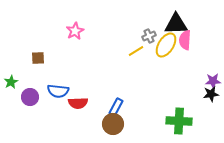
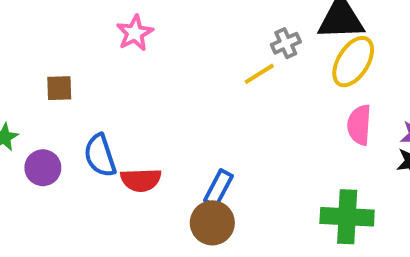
pink semicircle: (185, 40) -> (359, 125), moved
yellow ellipse: (166, 45) -> (353, 62), moved
blue semicircle: (58, 91) -> (100, 155), turned 65

